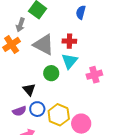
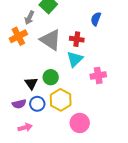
blue semicircle: (81, 12) -> (96, 19), moved
green circle: (51, 73) -> (51, 77), moved
yellow hexagon: (59, 115) -> (61, 100), moved

